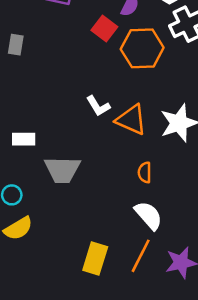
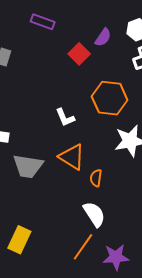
orange hexagon: (142, 48) -> (110, 98), moved
orange triangle: (131, 120) -> (72, 157), moved
yellow rectangle: (95, 259) -> (19, 240), moved

